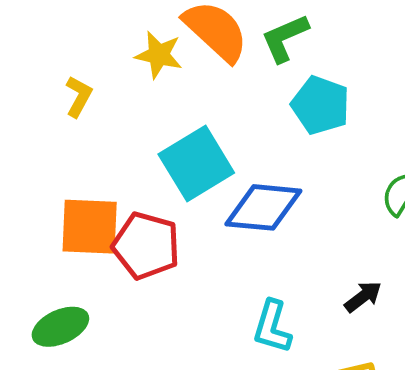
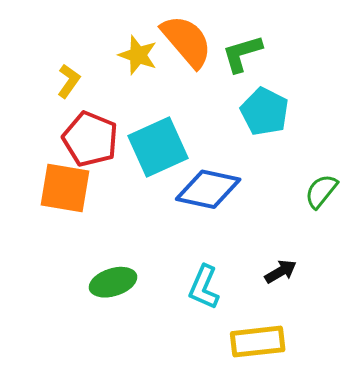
red pentagon: (146, 246) -> (90, 139), moved
green ellipse: (60, 327) -> (113, 282), moved

